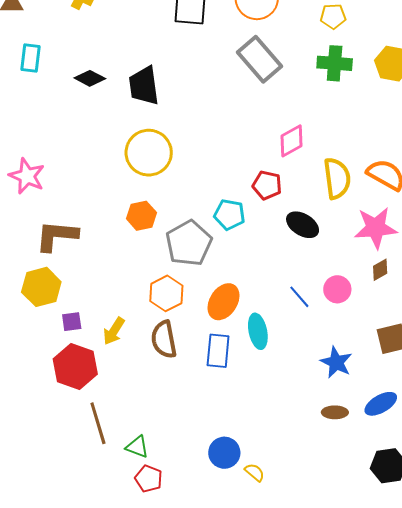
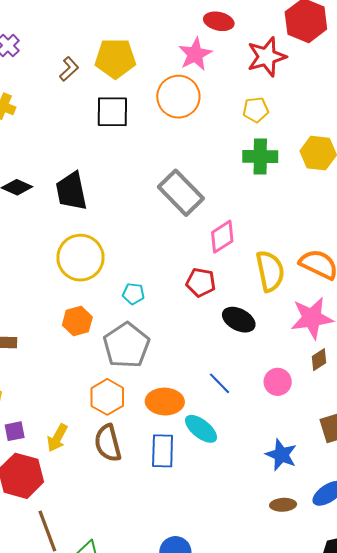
gray rectangle: (260, 59) -> (181, 193), moved
cyan pentagon: (229, 215) -> (133, 294), moved, size x0.7
blue line: (299, 297) -> (220, 383), moved
orange ellipse: (223, 302) -> (165, 402), turned 63
cyan ellipse: (258, 331) -> (201, 429), turned -36

